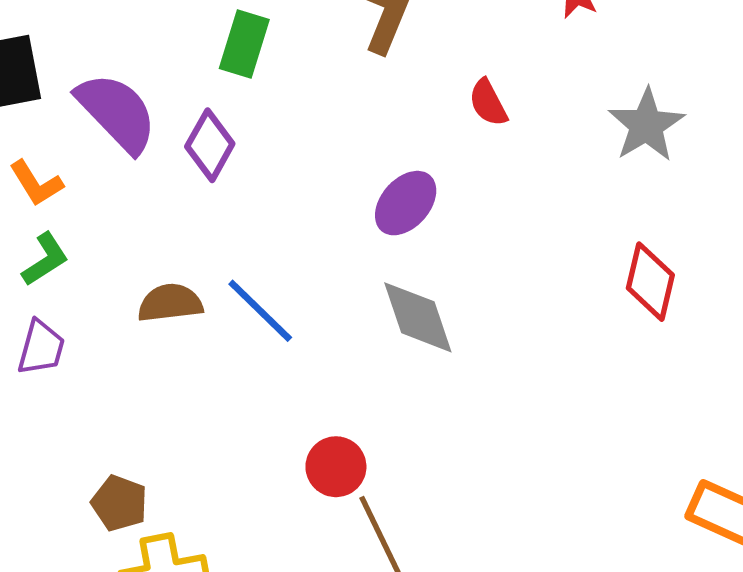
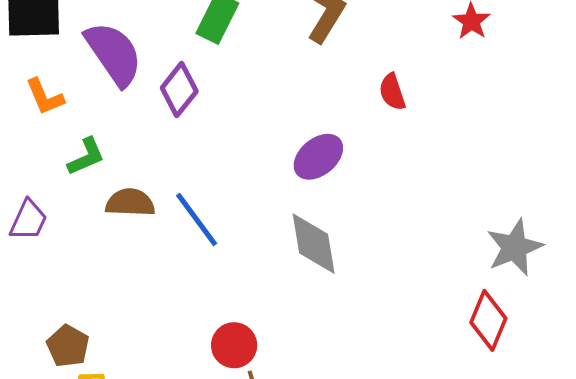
gray star: (646, 125) -> (515, 247), moved
green L-shape: (45, 259) -> (86, 157), moved
red diamond: (650, 282) -> (488, 320), moved

